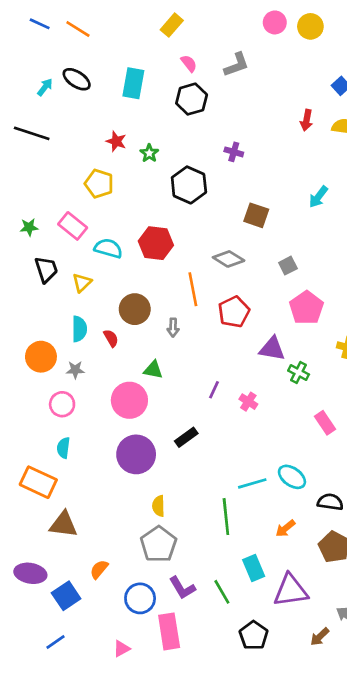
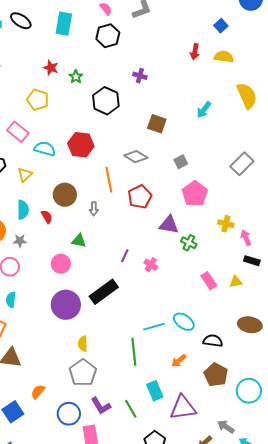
pink circle: (129, 400) -> (61, 264), size x0.7
black rectangle: (186, 437) -> (104, 292), size x1.6

